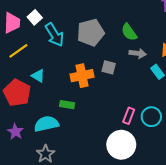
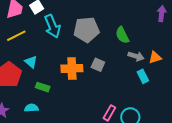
gray arrow: (138, 53) -> (136, 56), moved
green rectangle: (67, 105) -> (43, 87), moved
cyan semicircle: (46, 124) -> (31, 108), size x0.6

